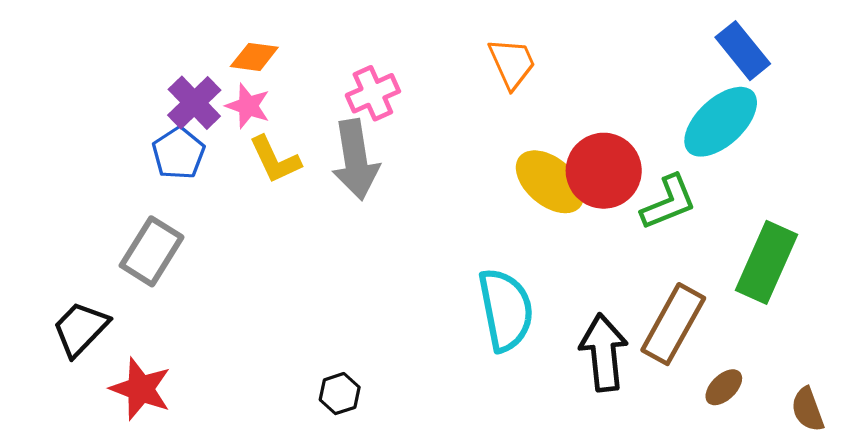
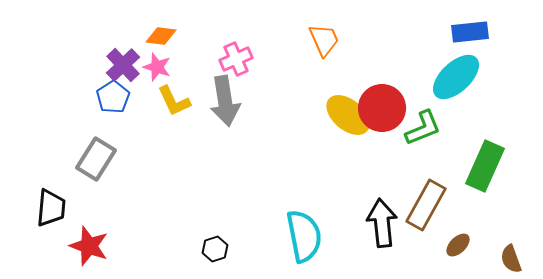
blue rectangle: (743, 51) -> (470, 32), turned -57
cyan semicircle: (506, 310) -> (304, 236), moved
black trapezoid: (80, 329) -> (51, 208), turned 141

